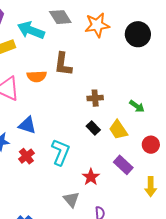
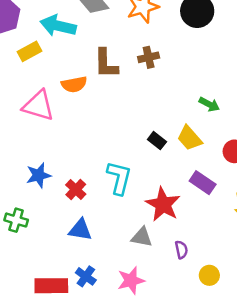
brown cross: (95, 98) -> (149, 57), moved
blue triangle: (27, 125) -> (80, 230), moved
red star: (91, 177) -> (163, 204), size x1.5
gray triangle: (71, 199) -> (142, 237), turned -30

